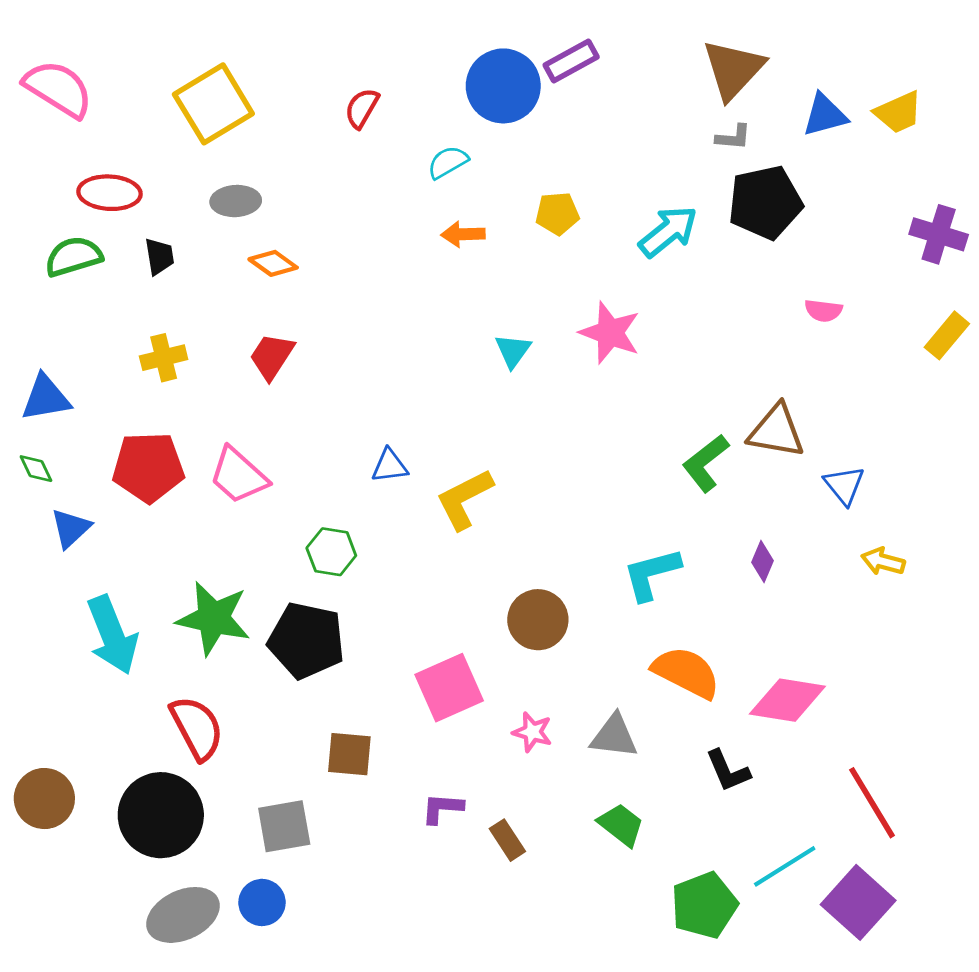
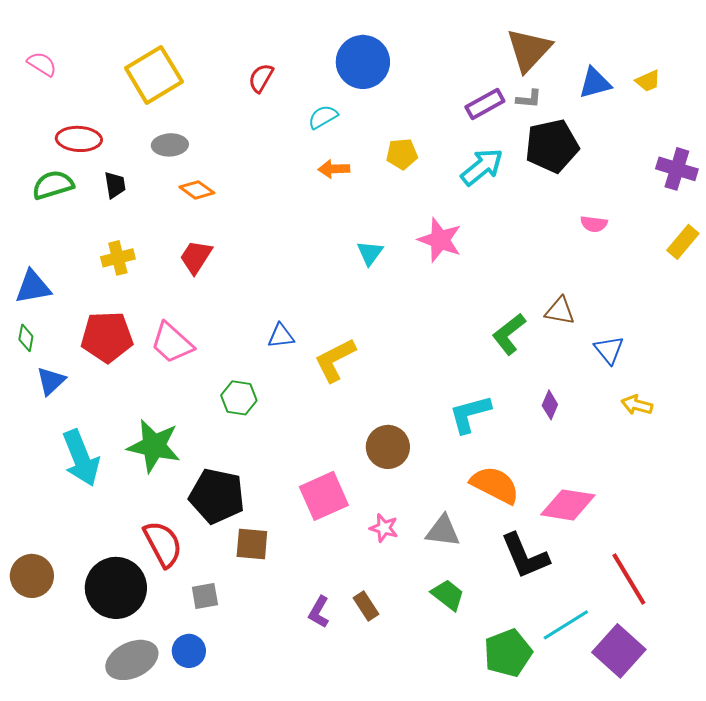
purple rectangle: (571, 61) -> (485, 104), moved
pink semicircle: (58, 89) -> (42, 64), size x0.6
yellow trapezoid: (898, 112) -> (648, 81), size x0.7
brown triangle: (776, 431) -> (560, 311), size x0.7
green diamond: (36, 469) -> (26, 338), turned 36
black pentagon: (306, 640) -> (217, 496), moved
red semicircle: (197, 728) -> (163, 544), moved
black L-shape: (728, 771) -> (525, 556), size x1.5
purple L-shape: (442, 808) -> (319, 612), moved, turned -64
gray square: (284, 826) -> (205, 596), size x0.7

